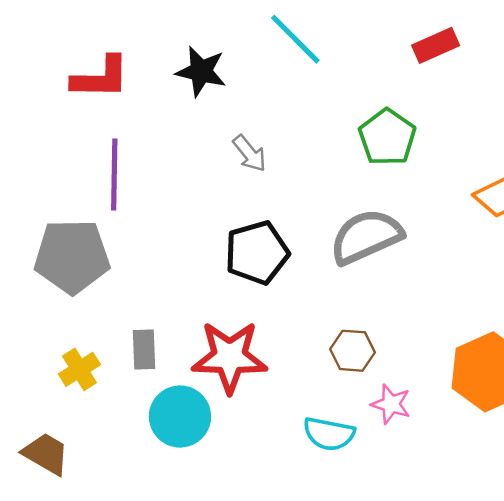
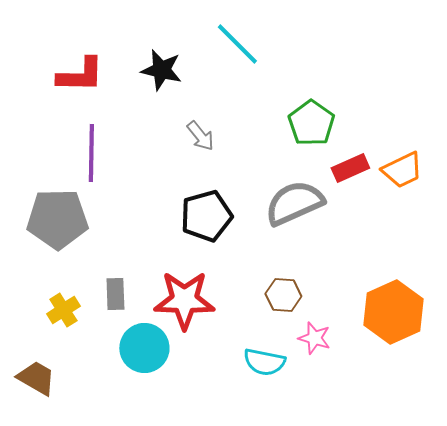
red rectangle: (436, 45) -> (350, 168), moved

